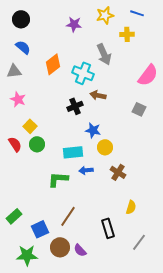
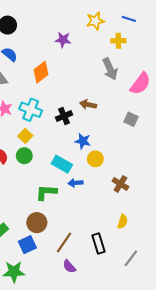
purple star: (74, 24) -> (63, 40), moved
gray arrow: (104, 54) -> (110, 69), moved
cyan cross: (83, 73) -> (31, 110), moved
yellow square: (30, 126) -> (25, 136), moved
cyan rectangle: (73, 152) -> (62, 164), turned 36
brown cross: (118, 172) -> (120, 184), moved
brown line: (68, 216) -> (64, 242), moved
brown circle: (60, 247) -> (37, 223), moved

